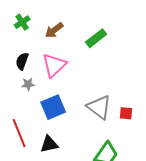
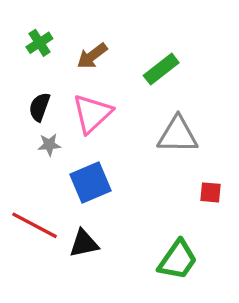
gray triangle: (99, 107) -> (178, 135), moved, turned -36
red line: (19, 133) -> (35, 225), turned -40

